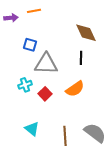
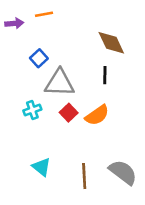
blue square: (30, 45) -> (39, 58), turned 32
red square: (45, 94) -> (69, 113), moved

